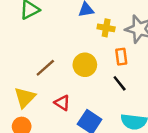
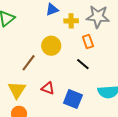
yellow circle: (85, 65) -> (51, 46), moved
black line: (120, 83) -> (83, 64), moved

